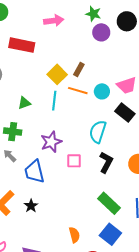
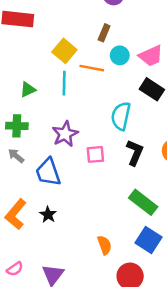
brown rectangle: (79, 69) -> (104, 33), moved
cyan circle: (102, 91) -> (120, 55), moved

